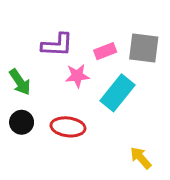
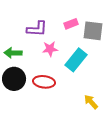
pink rectangle: (105, 51) -> (71, 24), moved
green arrow: (20, 82) -> (13, 53), turned 126
black circle: (22, 122) -> (14, 79), size x1.5

